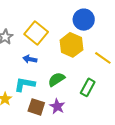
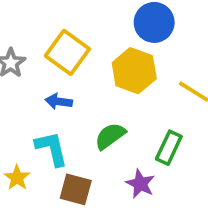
cyan L-shape: (25, 84) -> (52, 149), turned 70
purple star: (57, 106) -> (140, 184), moved

